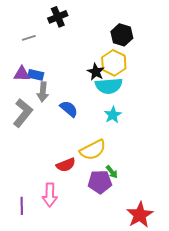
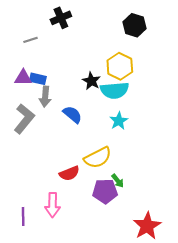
black hexagon: (122, 35) -> (134, 25), moved
black star: (96, 72) -> (91, 81), moved

